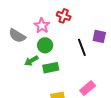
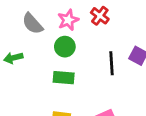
green arrow: (31, 61) -> (13, 58), moved

